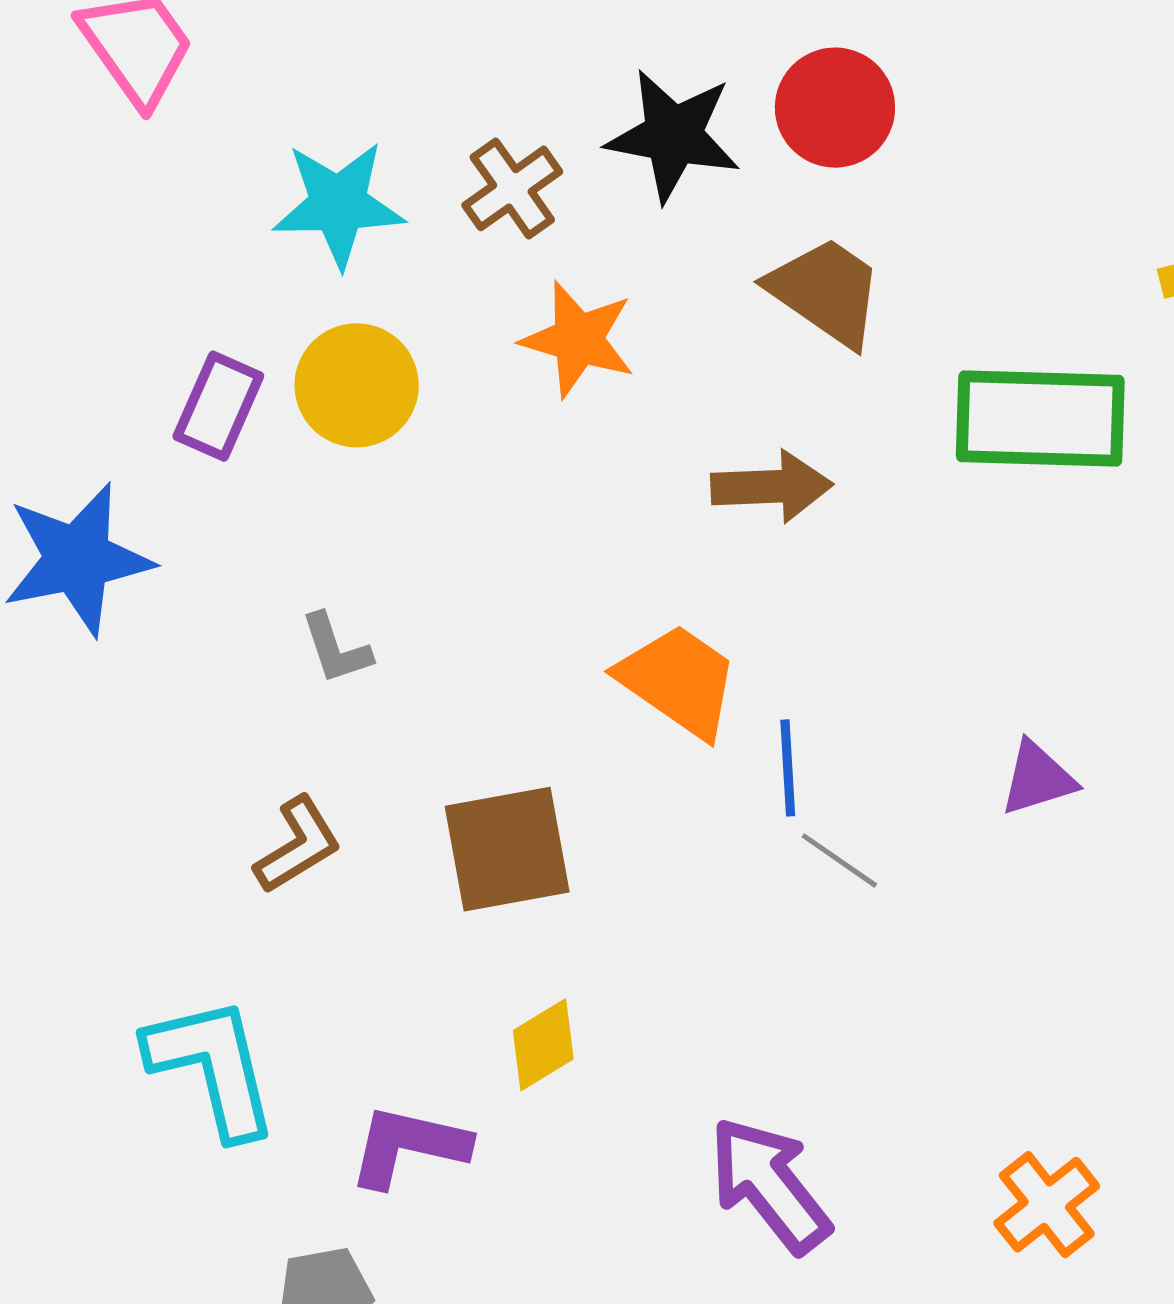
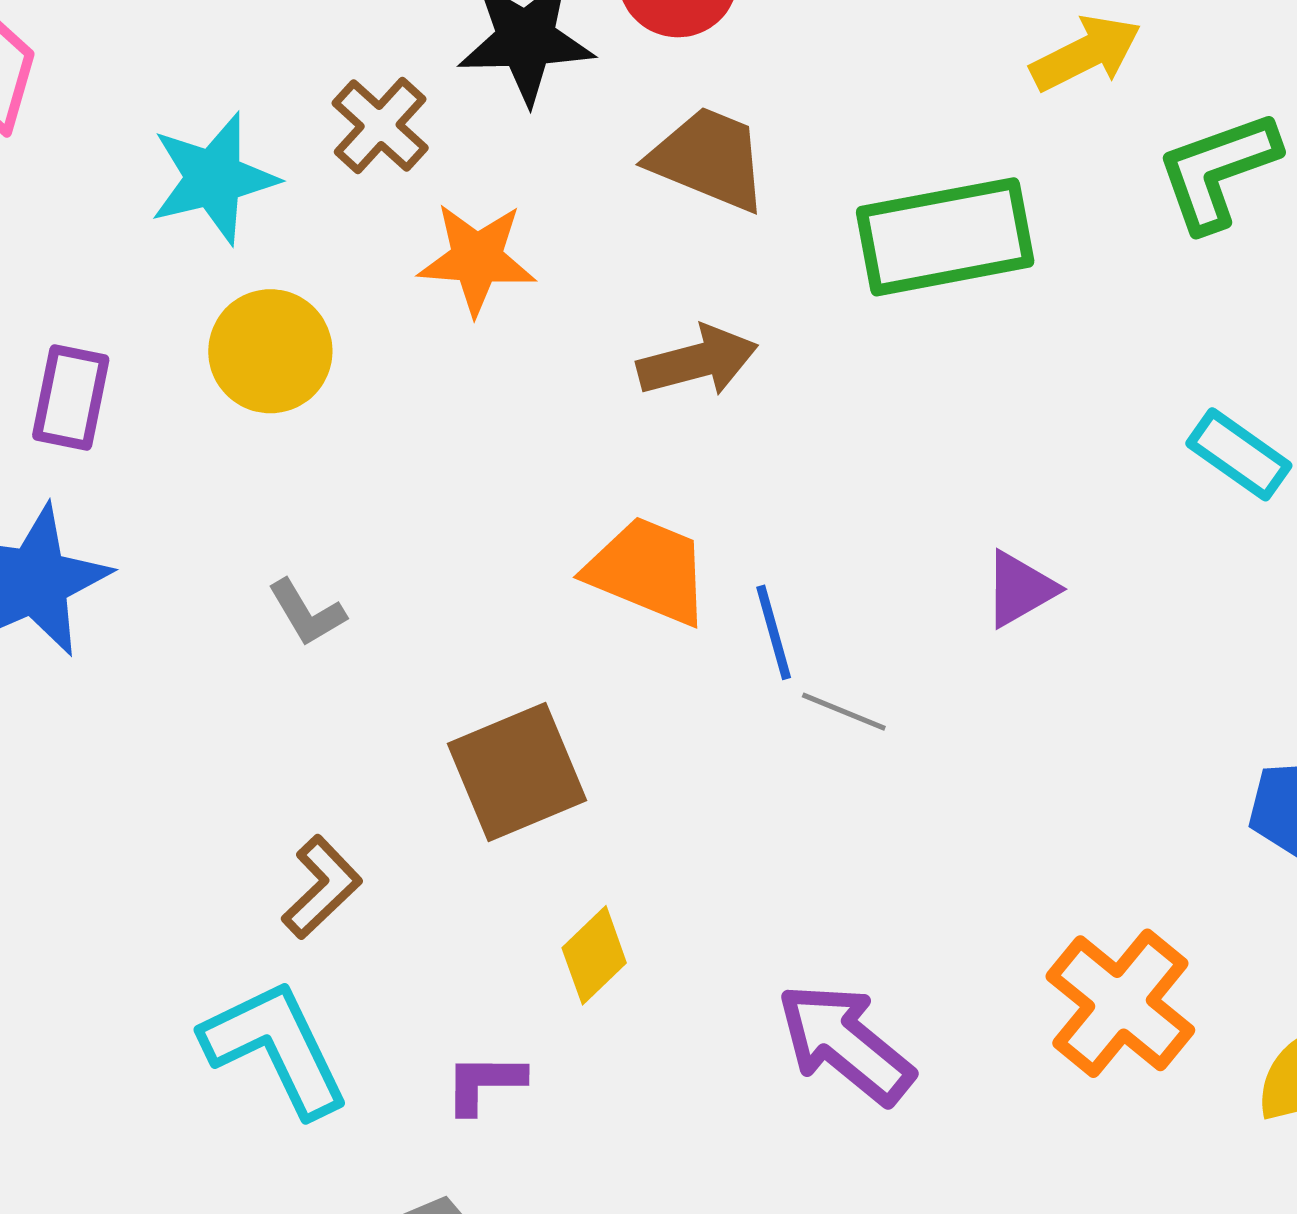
purple rectangle: (218, 406) -> (71, 397), moved
brown L-shape: (298, 845) -> (322, 887), moved
purple L-shape: (408, 1146) -> (484, 1083), size x0.7
orange cross: (1047, 1205) -> (1120, 1003), size x1.4

